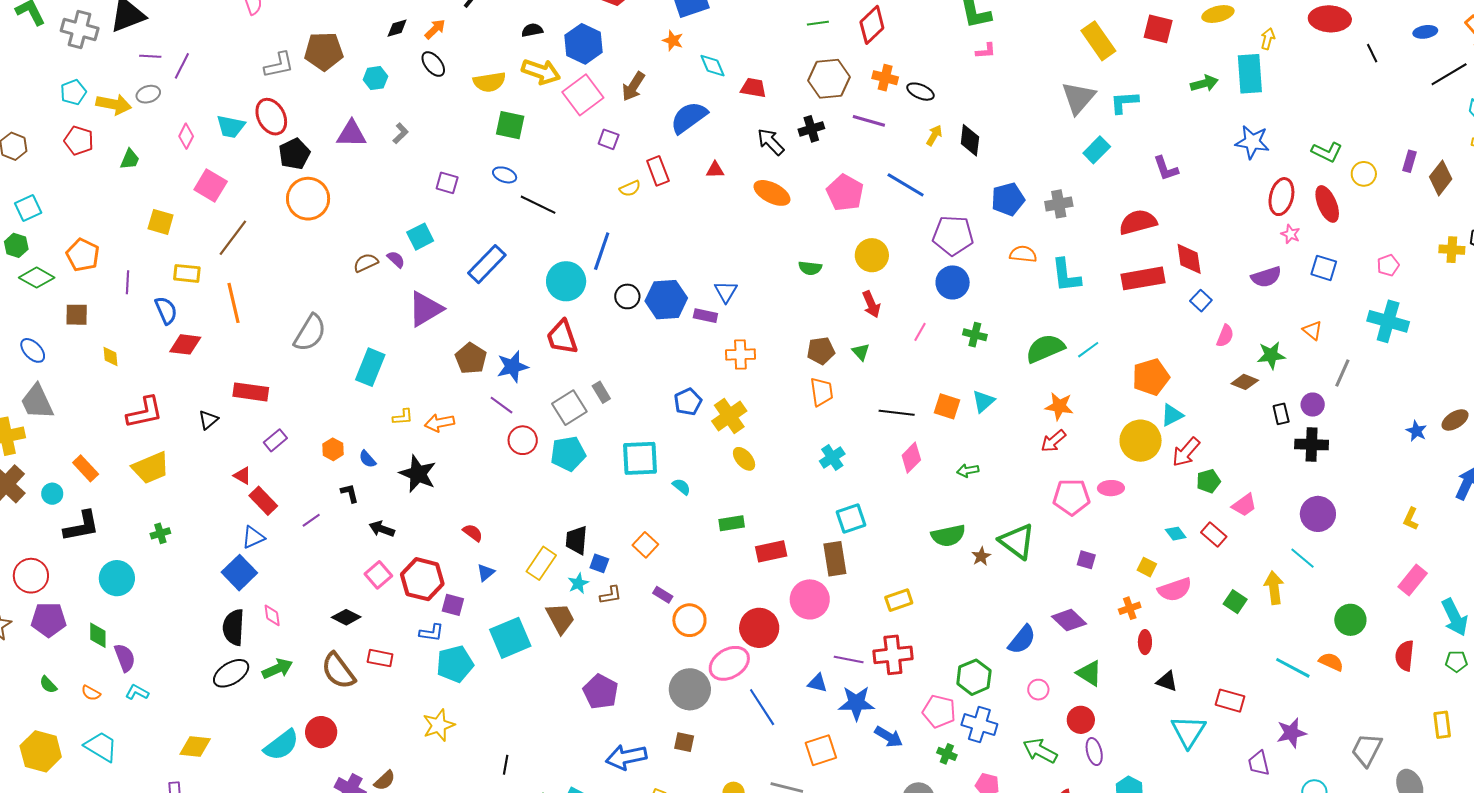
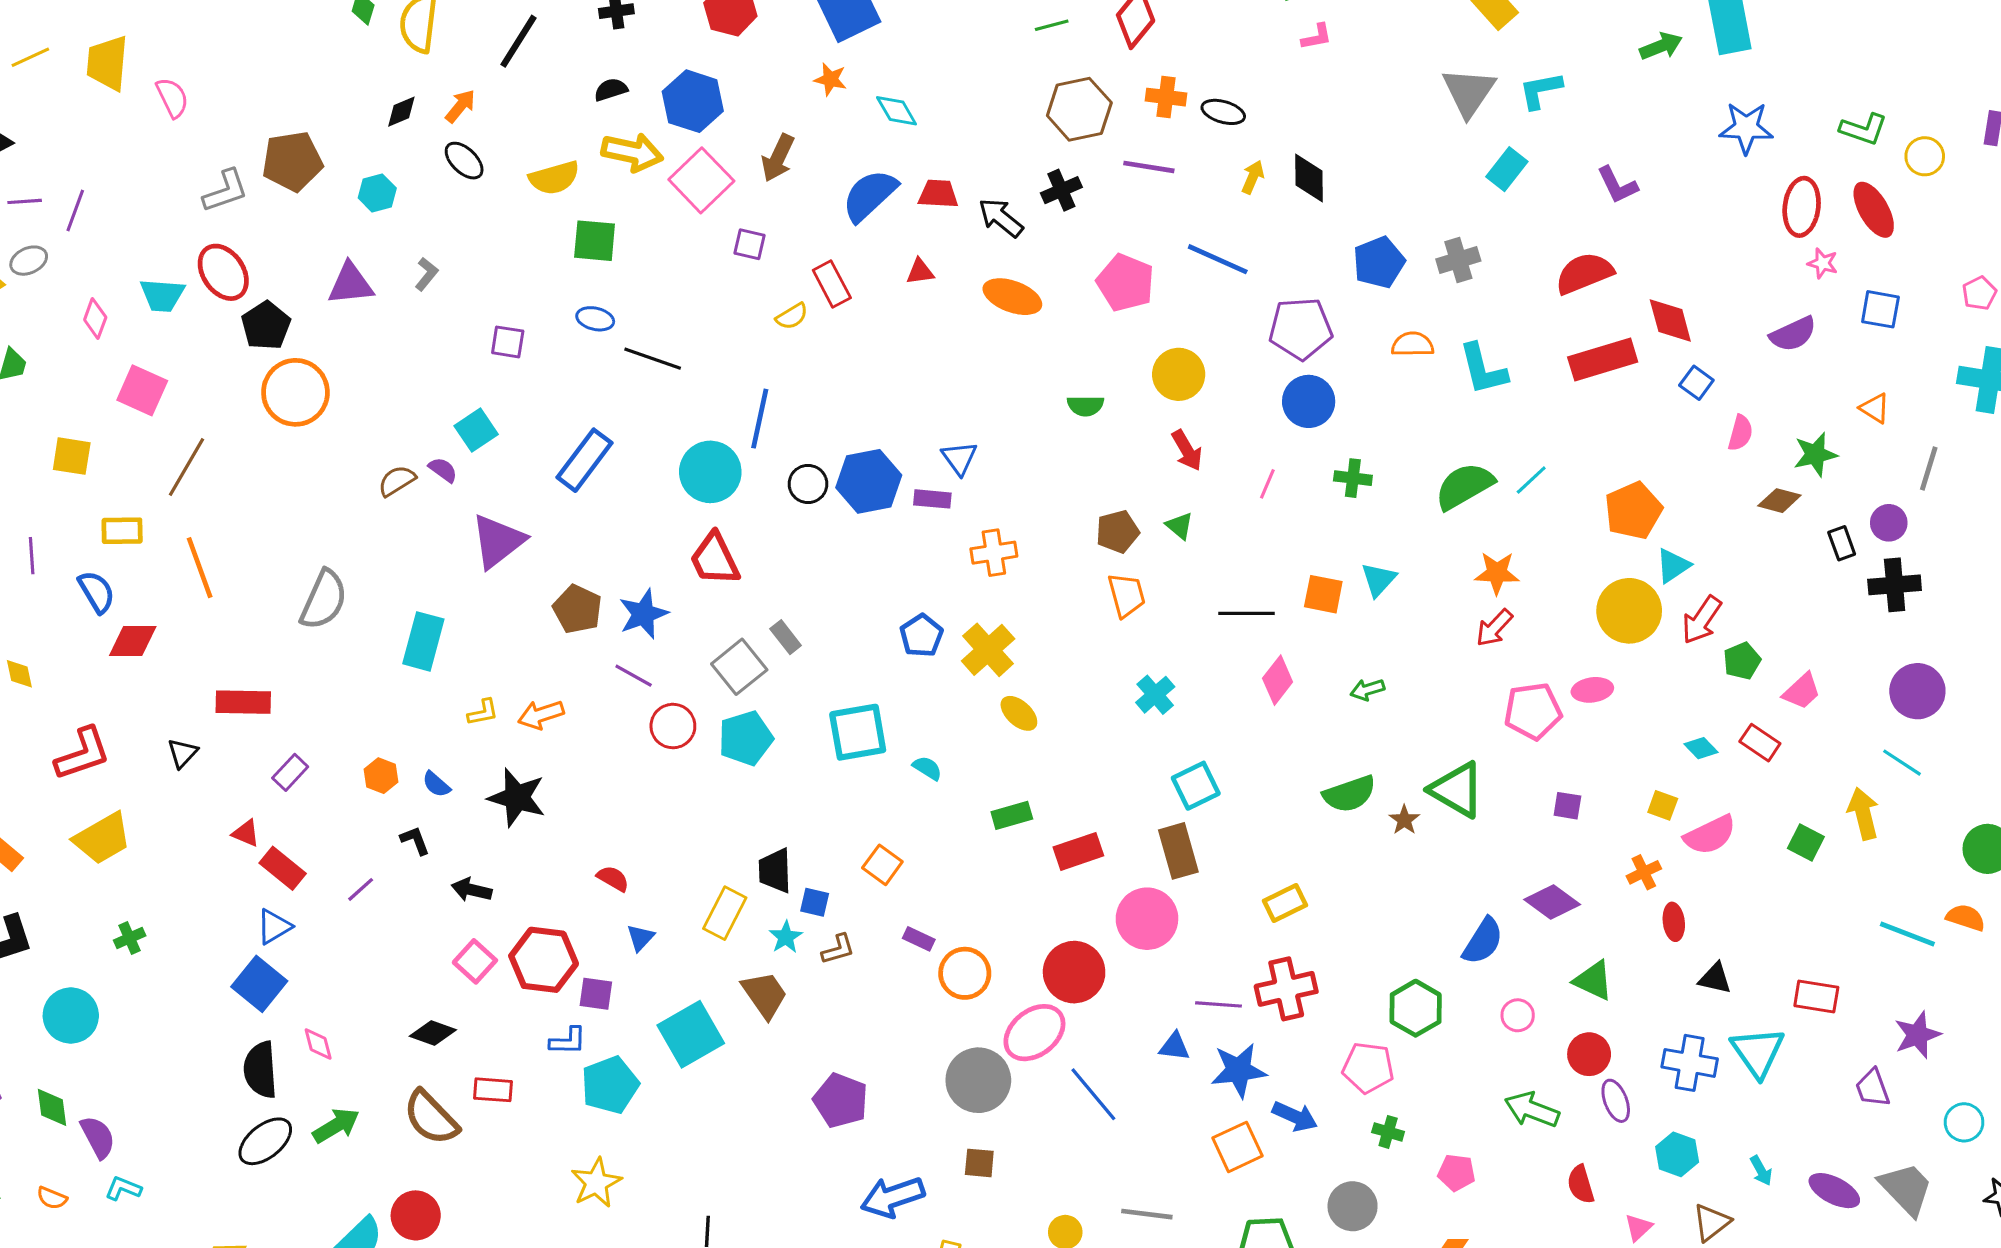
red trapezoid: (753, 88) -> (938, 194), moved
blue cross: (979, 725) -> (1690, 1063), moved
orange square: (821, 750) -> (1238, 1147), moved

